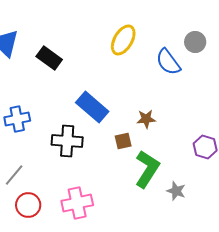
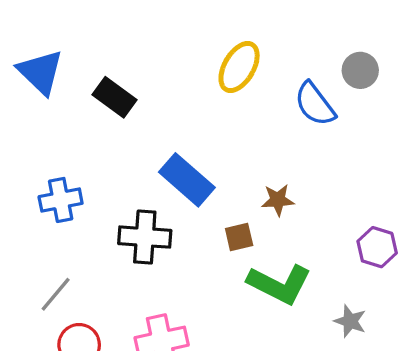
green L-shape: (147, 169) -> (279, 284), turned 84
gray star: (176, 191) -> (350, 321), moved

